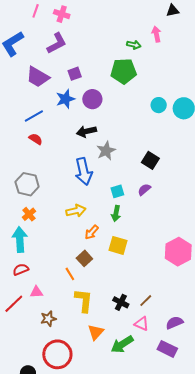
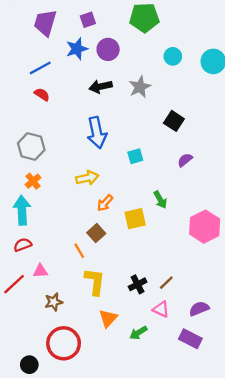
purple trapezoid: (38, 77) -> (45, 23), turned 75
cyan circle: (159, 105) -> (173, 56), moved
gray star: (106, 151) -> (140, 87), moved
purple semicircle: (144, 190) -> (185, 160), moved
green arrow: (116, 213) -> (160, 200), moved, turned -42
yellow square: (118, 245) -> (135, 219), turned -30
black cross: (121, 302) -> (138, 284), turned 35
green arrow: (122, 344) -> (138, 333), size x0.7

